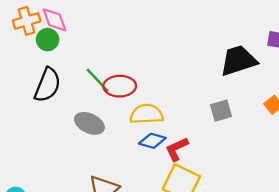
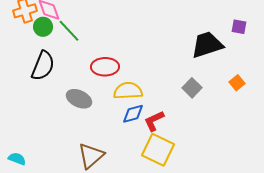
green line: (98, 80) -> (69, 31), moved
gray square: (221, 111) -> (192, 88), turned -30
blue diamond: (152, 141) -> (133, 114), turned -30

